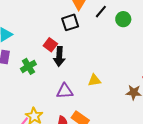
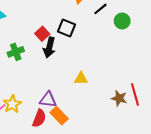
black square: (70, 22) -> (67, 28), moved, turned 30
purple triangle: (65, 91) -> (48, 100), moved

